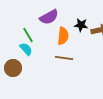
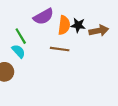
orange semicircle: (63, 36) -> (64, 25), moved
brown line: (64, 58) -> (60, 49), moved

